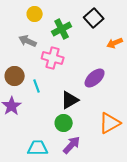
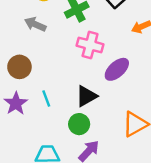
pink cross: (53, 58) -> (90, 45), moved
cyan line: (37, 86) -> (46, 99), moved

